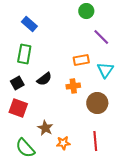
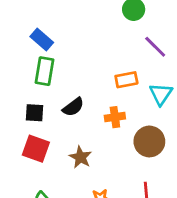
blue rectangle: (29, 24) -> (42, 40), moved
black square: (17, 83) -> (34, 113), turned 32
brown star: (45, 128) -> (80, 157), moved

